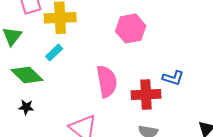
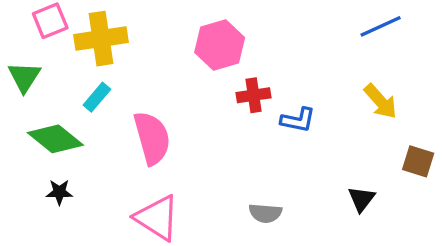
pink semicircle: (107, 81) -> (152, 138), moved
red cross: (146, 95) -> (254, 95), moved, size x0.7

